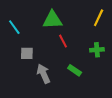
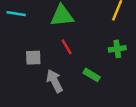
cyan line: (14, 27) -> (16, 14), moved, turned -42
red line: (63, 41) -> (67, 47), moved

